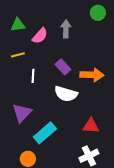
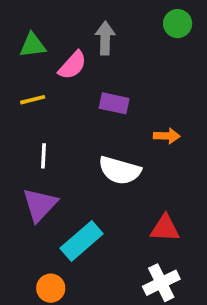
gray arrow: (66, 29) -> (105, 38), moved
purple rectangle: (63, 67) -> (114, 103), moved, turned -35
orange arrow: (92, 75) -> (167, 136), size x0.6
white line: (33, 76) -> (43, 156), moved

